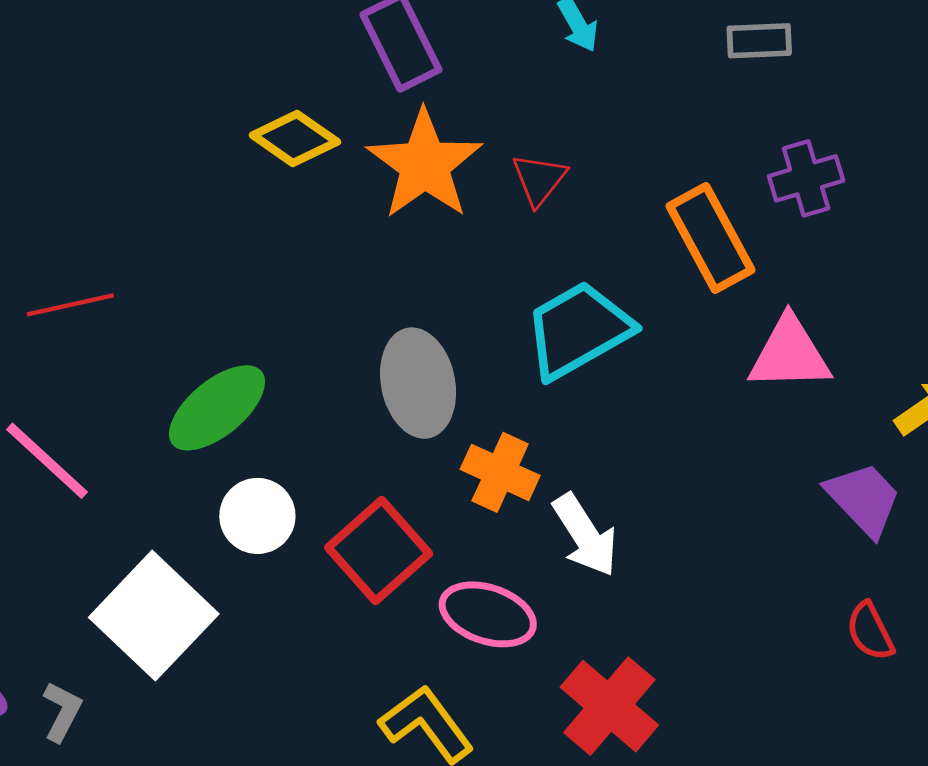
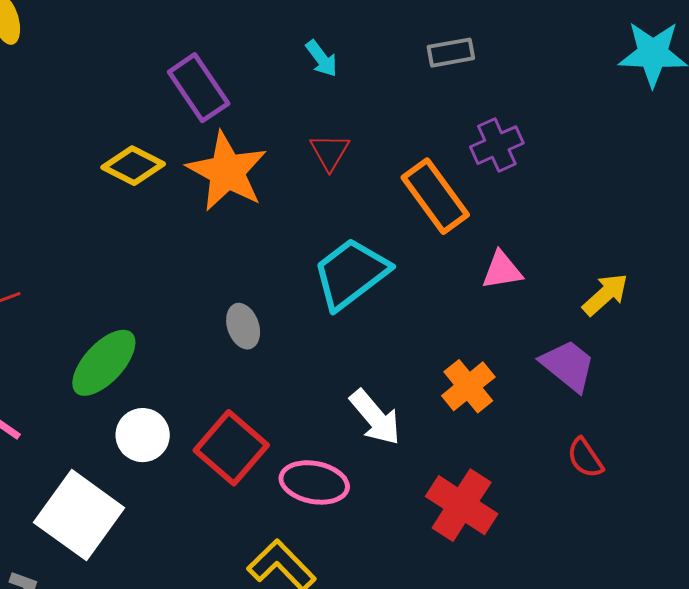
red triangle: (539, 179) -> (330, 152), moved
pink triangle: (790, 354) -> (502, 270), size x0.7
gray ellipse: (418, 383) -> (243, 326), size x0.6
orange cross: (500, 472) -> (468, 386), moved, turned 34
red cross: (609, 706) -> (462, 505), moved

